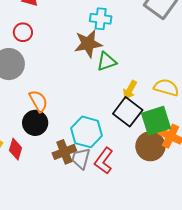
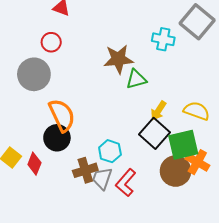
cyan cross: (101, 19) -> (163, 39), moved
orange semicircle: (38, 101) -> (62, 115), size x1.4
cyan hexagon: (87, 132) -> (110, 151), size x0.7

